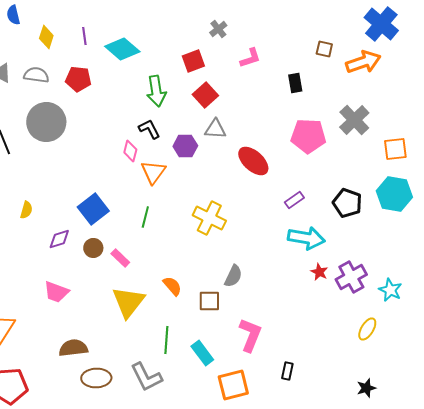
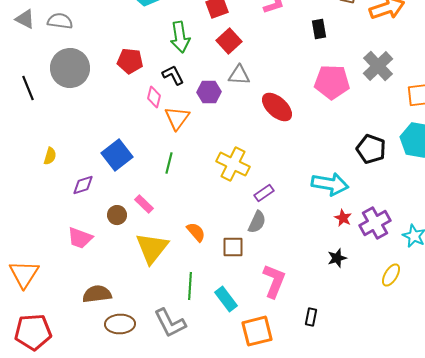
red pentagon: (78, 79) -> (130, 61), moved
purple rectangle: (294, 200) -> (264, 193), moved
brown circle: (93, 248) -> (117, 215), moved
black star: (366, 388) -> (337, 258), moved

